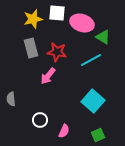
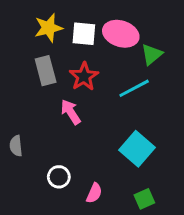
white square: (57, 13) -> (84, 34), moved
green triangle: (103, 37) -> (152, 54), turned 49
red star: (57, 52) -> (84, 77), turned 30
pink arrow: (48, 76) -> (71, 112), turned 108

